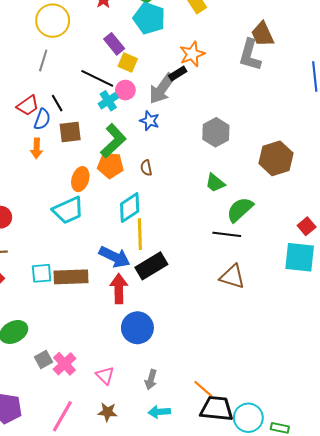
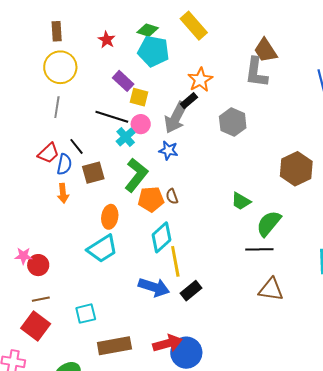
gray hexagon: (216, 132) -> (233, 122), moved
orange pentagon: (110, 165) -> (151, 199), moved
black rectangle: (151, 266) -> (191, 291), size x0.7
brown rectangle: (71, 277) -> (114, 346), moved
red arrow: (119, 289) -> (167, 343), moved, turned 84

